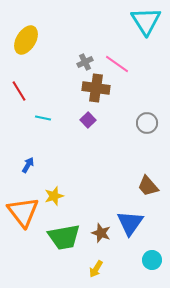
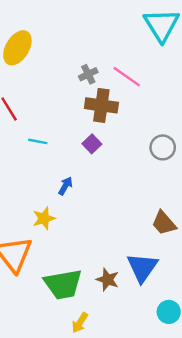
blue arrow: (28, 165) -> (65, 186), moved
yellow star: (54, 196) -> (44, 218), moved
yellow arrow: (96, 269) -> (80, 323), moved

